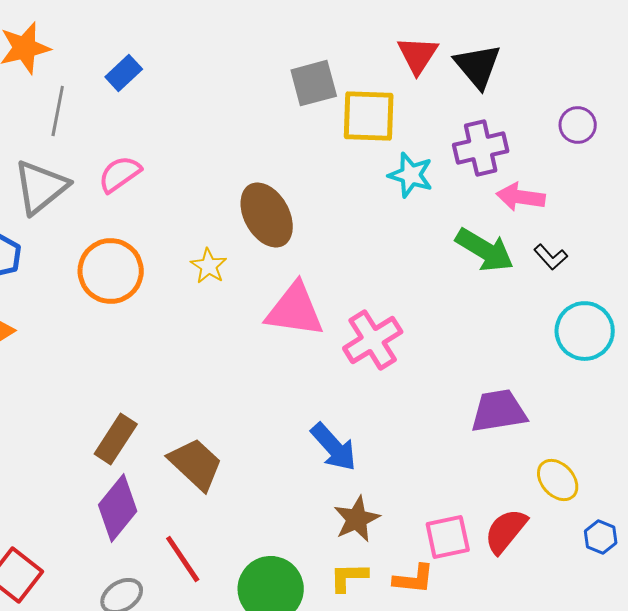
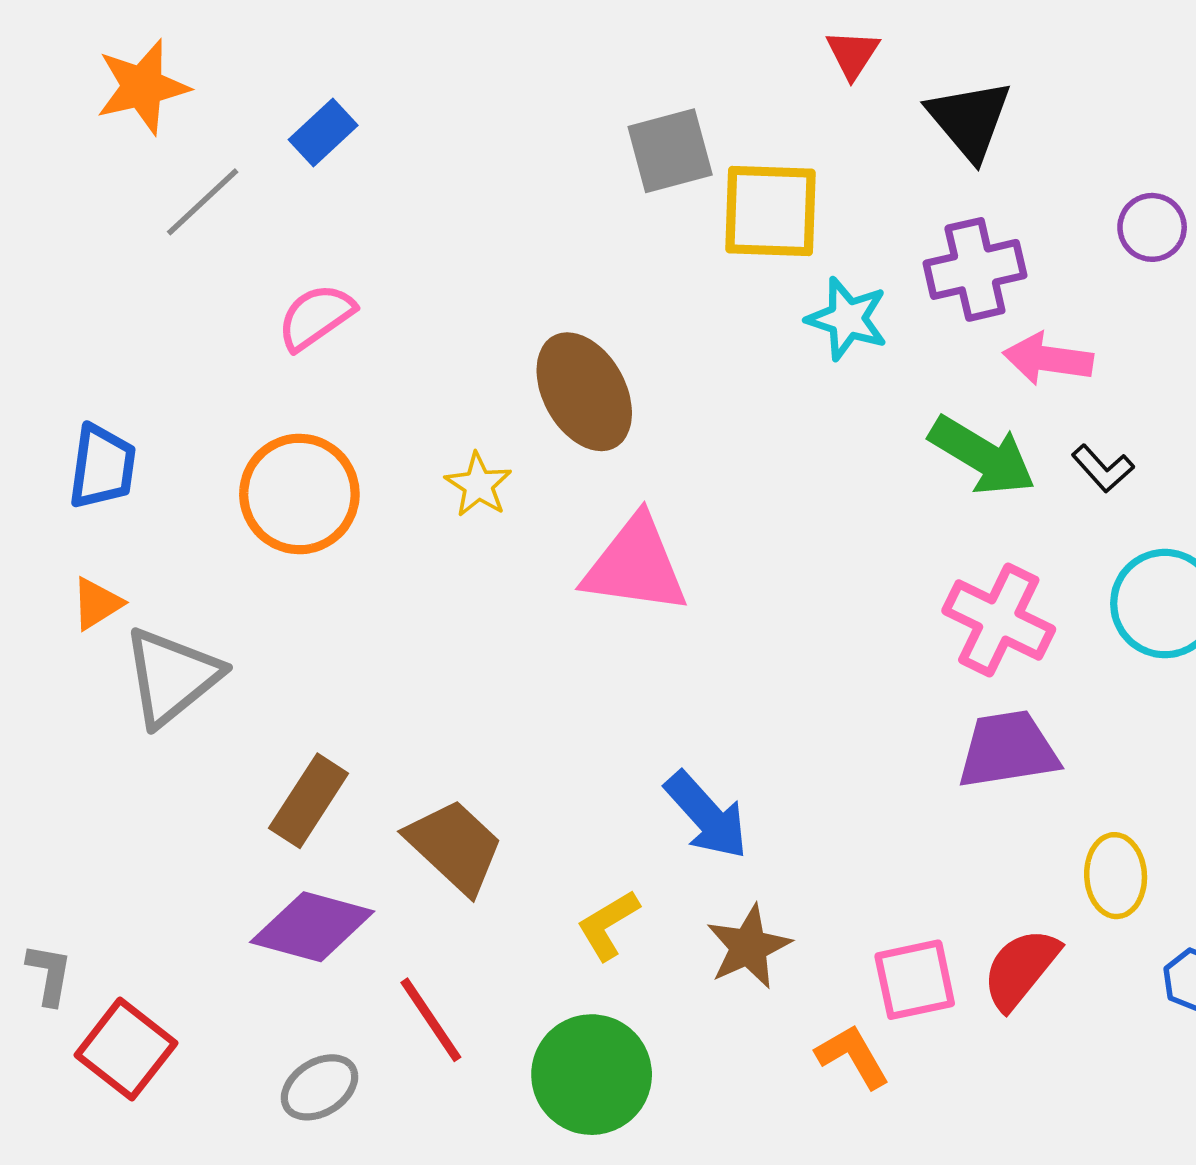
red triangle: (418, 55) -> (853, 54), moved, size x0.7
gray line: (58, 111) -> (203, 202), turned 36
gray triangle: (41, 187) -> (172, 677), moved
pink cross: (373, 340) -> (999, 620), moved, turned -32
yellow ellipse: (558, 480) -> (1116, 876), turned 39
purple diamond: (118, 508) -> (312, 927), turned 66
yellow L-shape: (349, 577) -> (608, 925), moved, turned -30
orange L-shape: (414, 579) -> (853, 1056), turned -126

